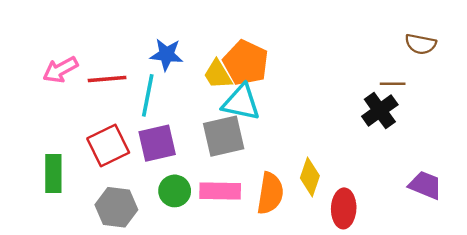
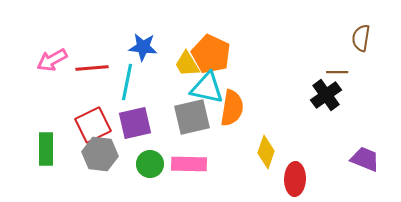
brown semicircle: (421, 44) -> (361, 38), turned 88
orange semicircle: (270, 193) -> (232, 108), moved
gray hexagon: (116, 207) -> (100, 154), moved

